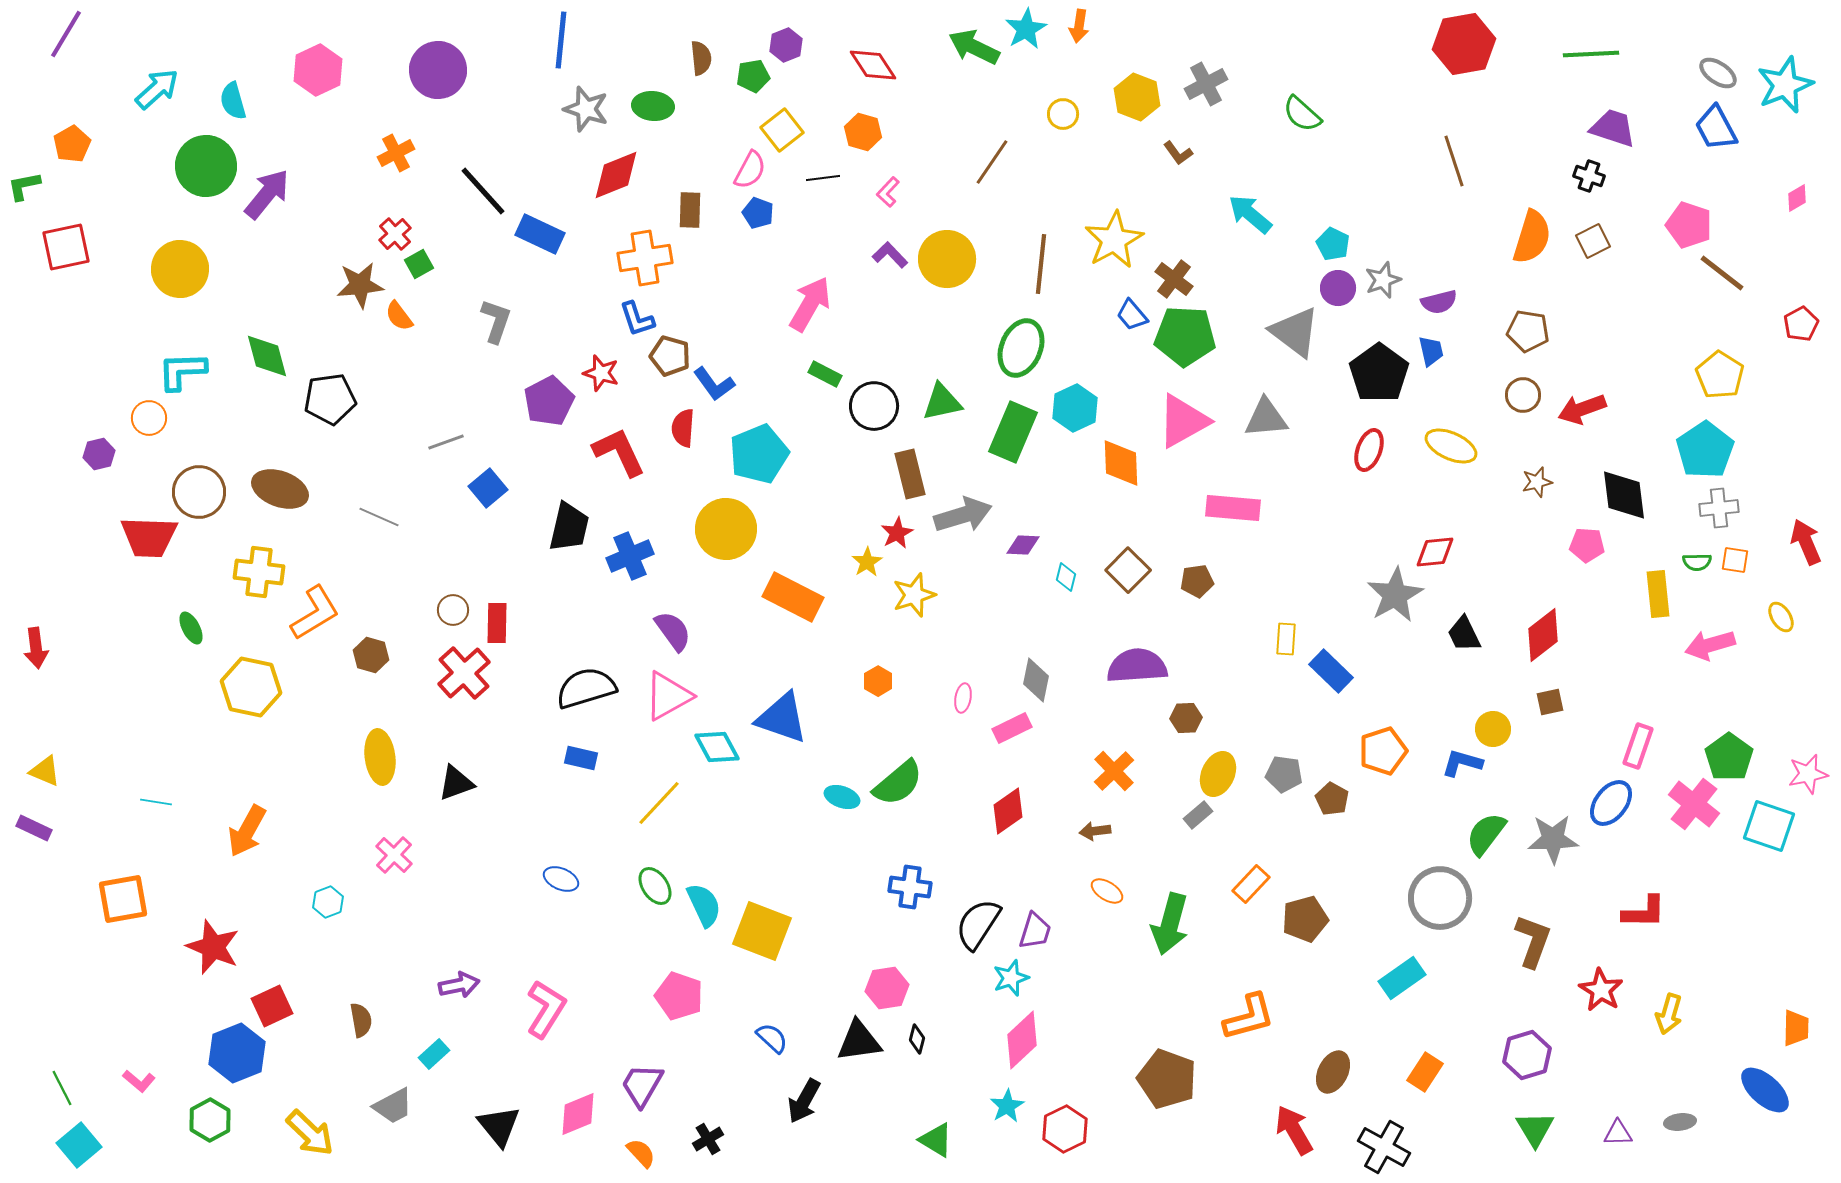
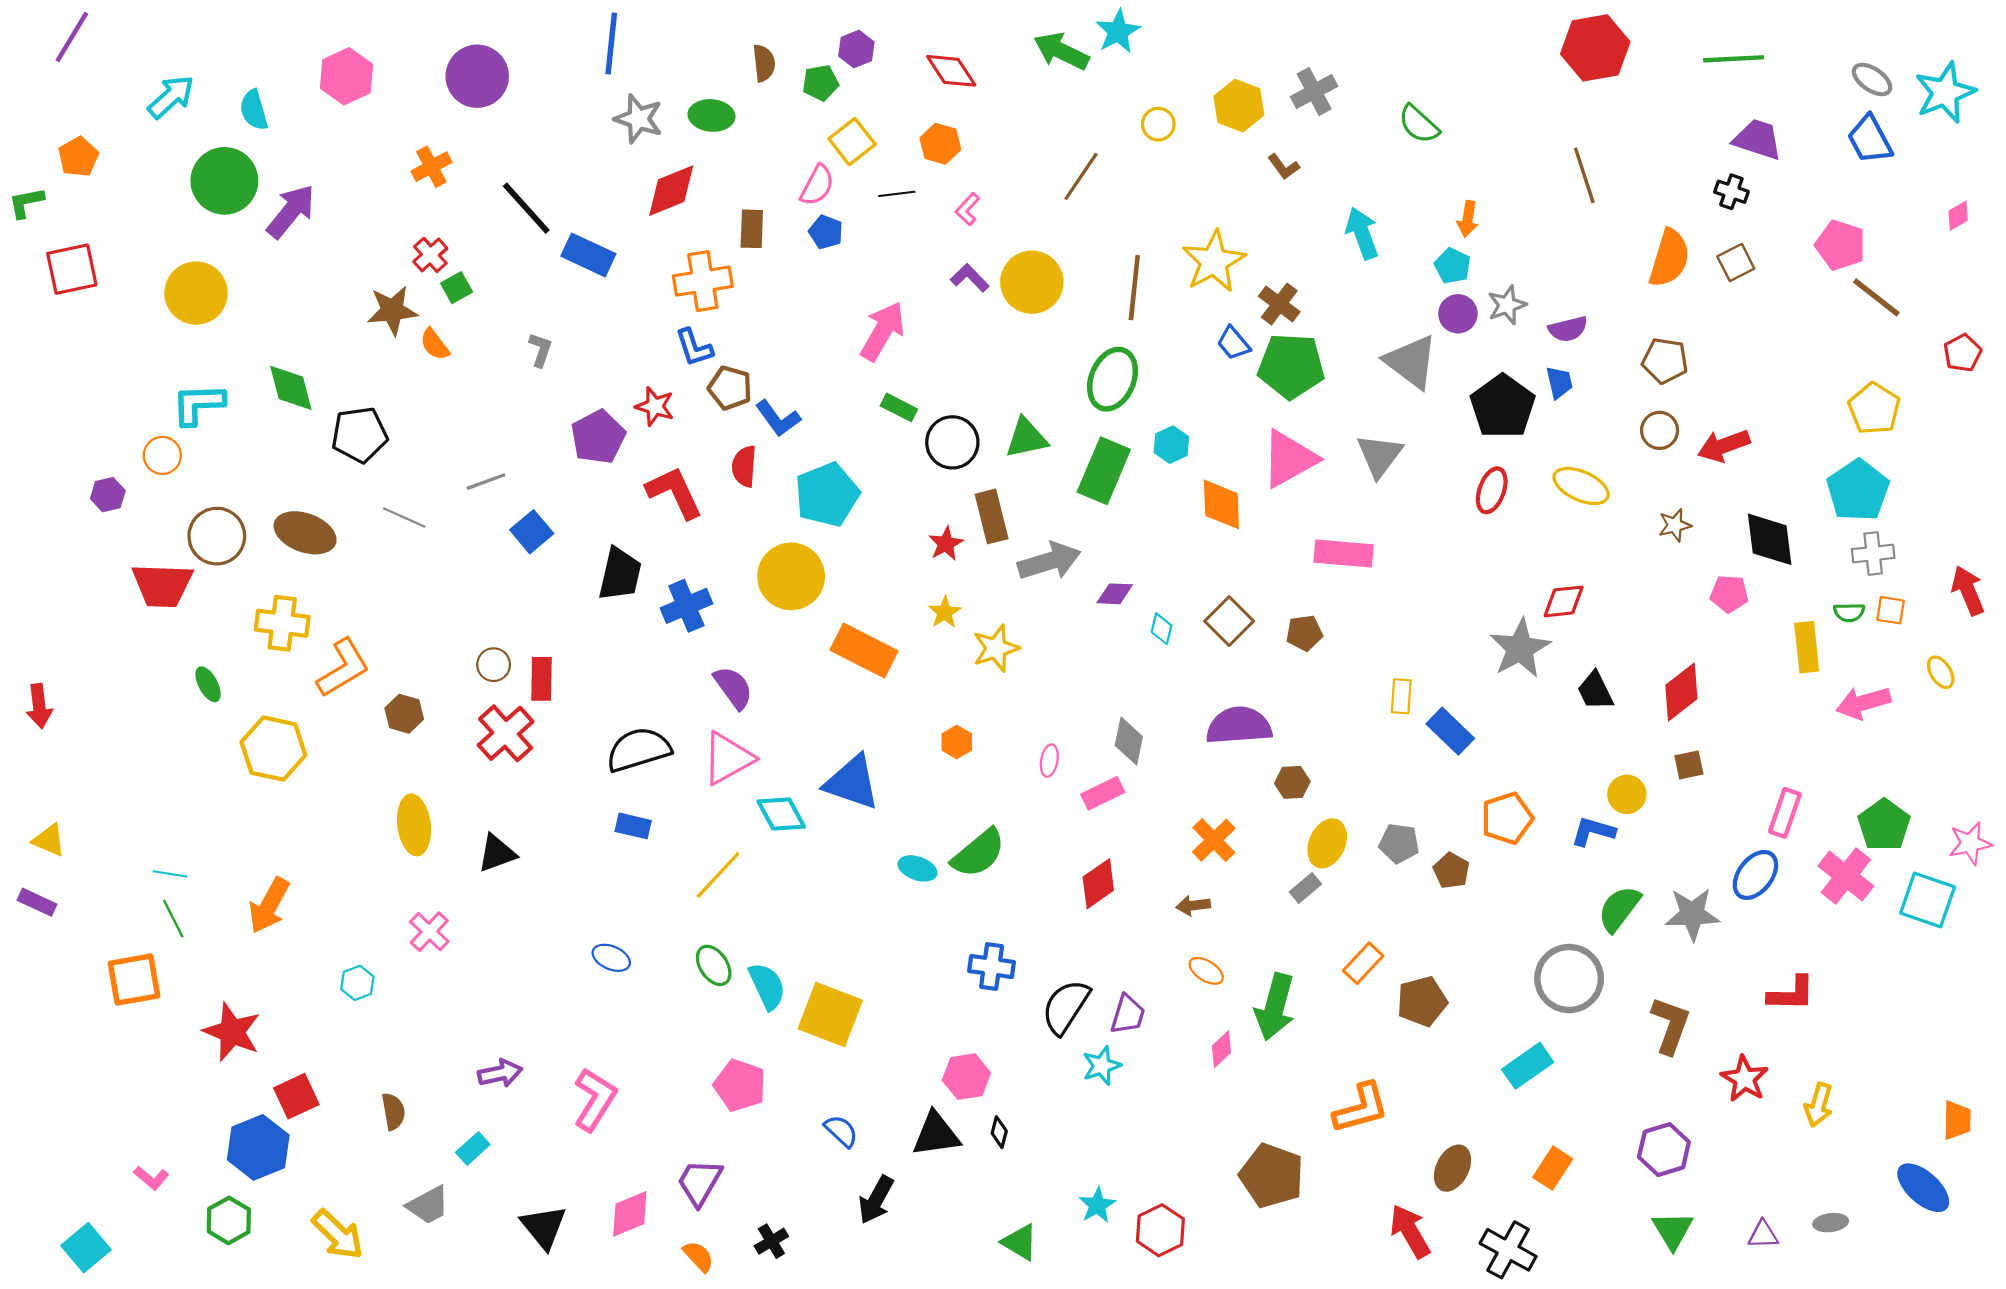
orange arrow: (1079, 26) -> (1468, 219), moved
cyan arrow: (1250, 214) -> (1362, 233), turned 30
gray L-shape: (496, 321) -> (540, 350), size x0.7
cyan hexagon: (1075, 408) -> (1171, 445), size x0.7
gray triangle: (1266, 418) -> (1379, 455), turned -48
gray line: (379, 517) -> (404, 518), moved
red star: (897, 533) -> (946, 544), moved
pink diamond: (1022, 1040) -> (1221, 1049), moved, size x0.6
green line: (62, 1088) -> (173, 919), moved

